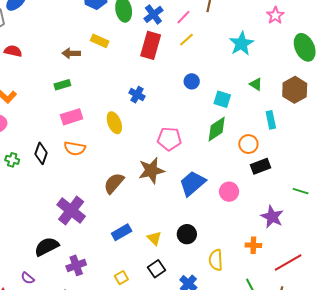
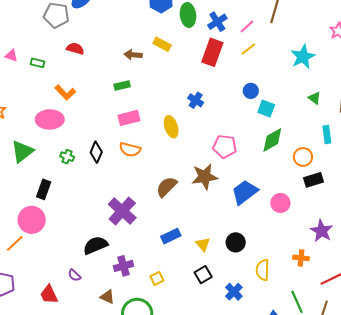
cyan square: (222, 99) -> (266, 109), moved
yellow square: (121, 278) -> (157, 278), moved

